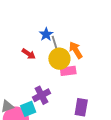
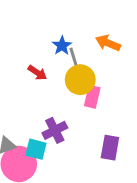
orange arrow: (76, 50) -> (108, 43), moved, turned -36
pink rectangle: (68, 71) -> (92, 97), turned -70
cyan square: (28, 109) -> (36, 149), turned 35

